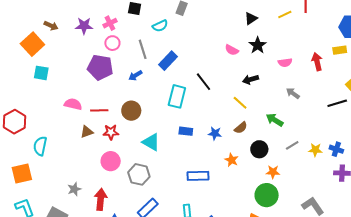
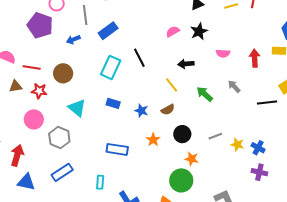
pink semicircle: (232, 50) -> (173, 31), turned 112
gray arrow: (293, 93) -> (234, 86), moved
green arrow: (275, 120) -> (205, 94), moved

